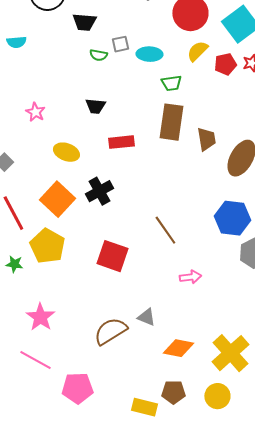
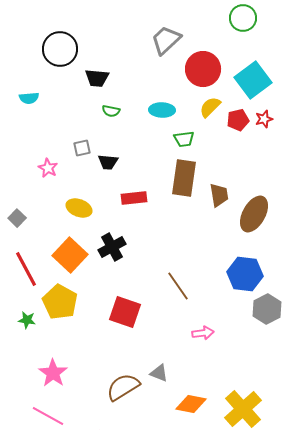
gray square: (120, 44) -> (82, 148), moved

